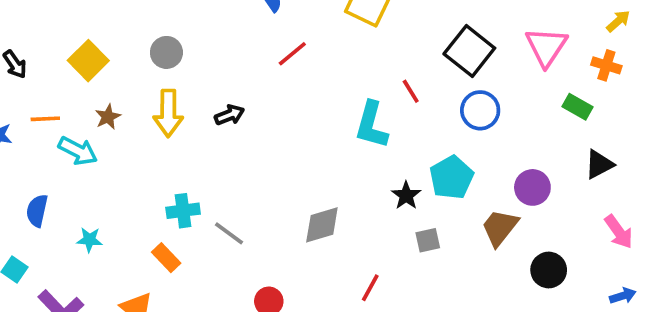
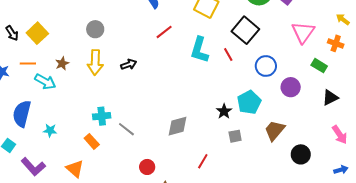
yellow arrow: (618, 21) -> (343, 19), turned -104
black square: (469, 51) -> (245, 30), moved
yellow square: (88, 61) -> (37, 33), moved
cyan L-shape: (371, 125) -> (199, 50), moved
purple circle: (532, 187) -> (291, 87), moved
blue semicircle: (37, 211) -> (22, 114), size x1.5

